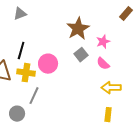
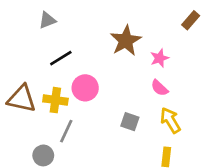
black line: (21, 51) -> (61, 58), moved, turned 42
gray square: (81, 55) -> (130, 122), moved, turned -32
yellow arrow: (111, 88) -> (170, 120), turned 60

